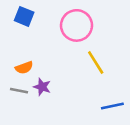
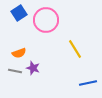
blue square: (24, 16) -> (19, 13), turned 35
pink circle: (77, 25) -> (46, 20), moved

